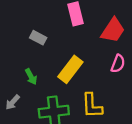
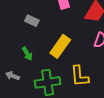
gray arrow: (13, 102) -> (12, 76), turned 72

